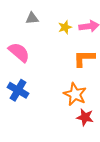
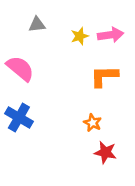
orange star: (75, 94) -> (93, 123), size x0.6

